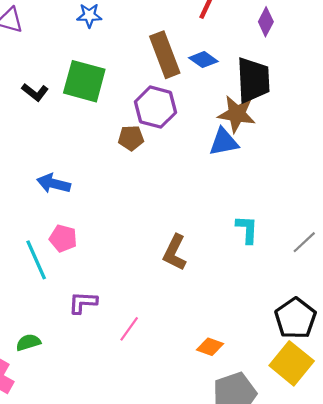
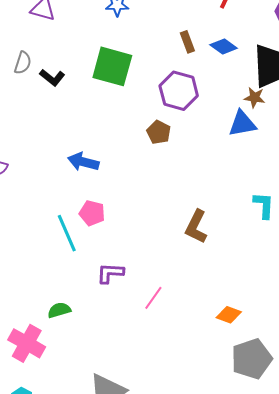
brown rectangle: (165, 55) -> (187, 42), size x0.5
black L-shape: (35, 92) -> (52, 78), moved
brown star: (237, 114) -> (255, 98), size x0.6
brown pentagon: (131, 138) -> (159, 132), moved, turned 30

